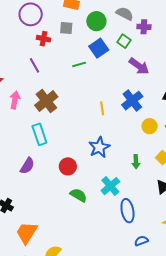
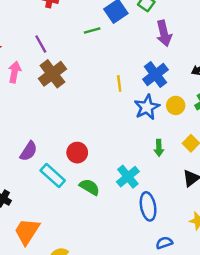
purple line: (35, 65) -> (41, 44), moved
purple arrow: (139, 66) -> (164, 33), turned 40
cyan rectangle: (39, 134) -> (53, 175), moved, turned -30
blue star: (99, 147) -> (147, 107), moved

